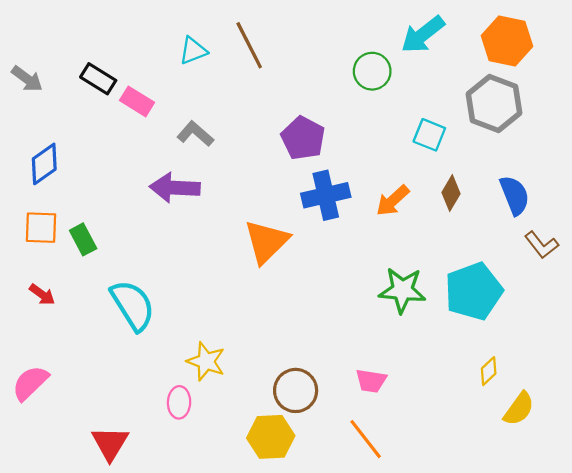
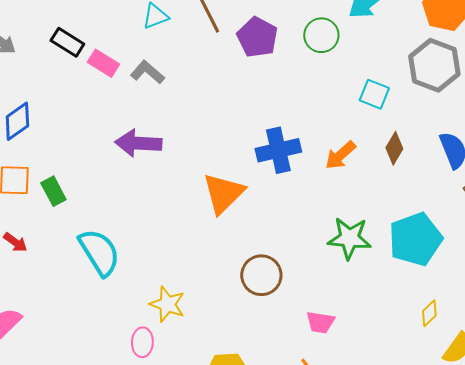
gray L-shape: (195, 134) -> (147, 72), moved
purple pentagon: (303, 138) -> (257, 37), moved
brown circle: (296, 390) -> (261, 275), moved

